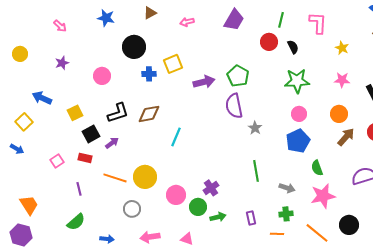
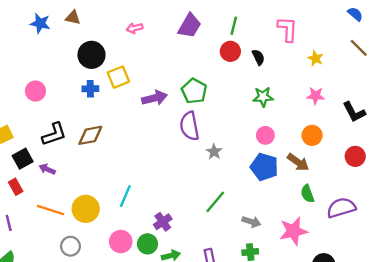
brown triangle: (150, 13) -> (73, 18), moved, turned 40
green line: (281, 20) -> (234, 26), moved
black circle: (134, 47) -> (91, 55), moved
green star: (297, 81) -> (263, 97), size x0.7
cyan line: (176, 137) -> (125, 196), moved
brown arrow: (346, 137) -> (298, 162), moved, turned 84
blue pentagon: (298, 141) -> (264, 167), turned -30
purple arrow: (112, 143) -> (47, 169), turned -120
red rectangle: (85, 158) -> (16, 187), turned 48
green semicircle: (317, 168) -> (307, 194), moved
green line: (256, 171) -> (215, 202), turned 50
pink circle: (176, 195) -> (121, 242), moved

